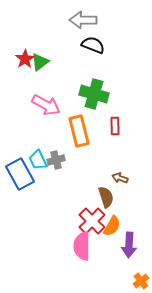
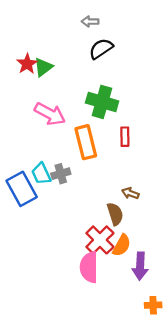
gray arrow: (83, 20) -> (90, 22), size x0.6
black semicircle: (93, 45) -> (101, 49), turned -55
orange cross: (141, 281) -> (153, 305), turned 35

